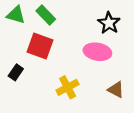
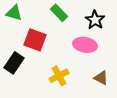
green rectangle: (46, 15) -> (59, 13), moved
black rectangle: (16, 72) -> (14, 63), size x1.5

